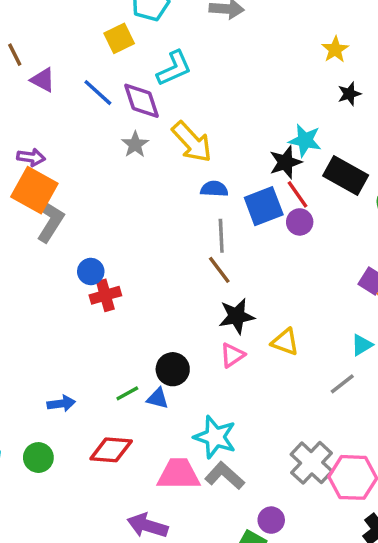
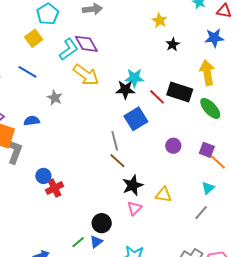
purple diamond: (142, 101) -> (86, 44), moved
cyan star: (305, 140) -> (134, 78), moved
yellow arrow: (192, 142) -> (86, 75), moved
black star: (286, 162) -> (125, 90), moved, turned 30
blue semicircle: (214, 189) -> (32, 121), moved
red line: (297, 194) -> (157, 97), moved
purple circle: (300, 222) -> (173, 146), moved
blue triangle: (158, 398) -> (96, 242), turned -40

